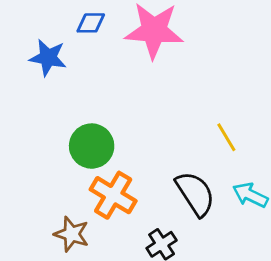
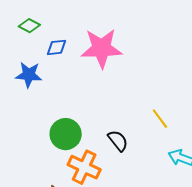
black semicircle: (195, 194) -> (118, 141), moved, size x0.7

